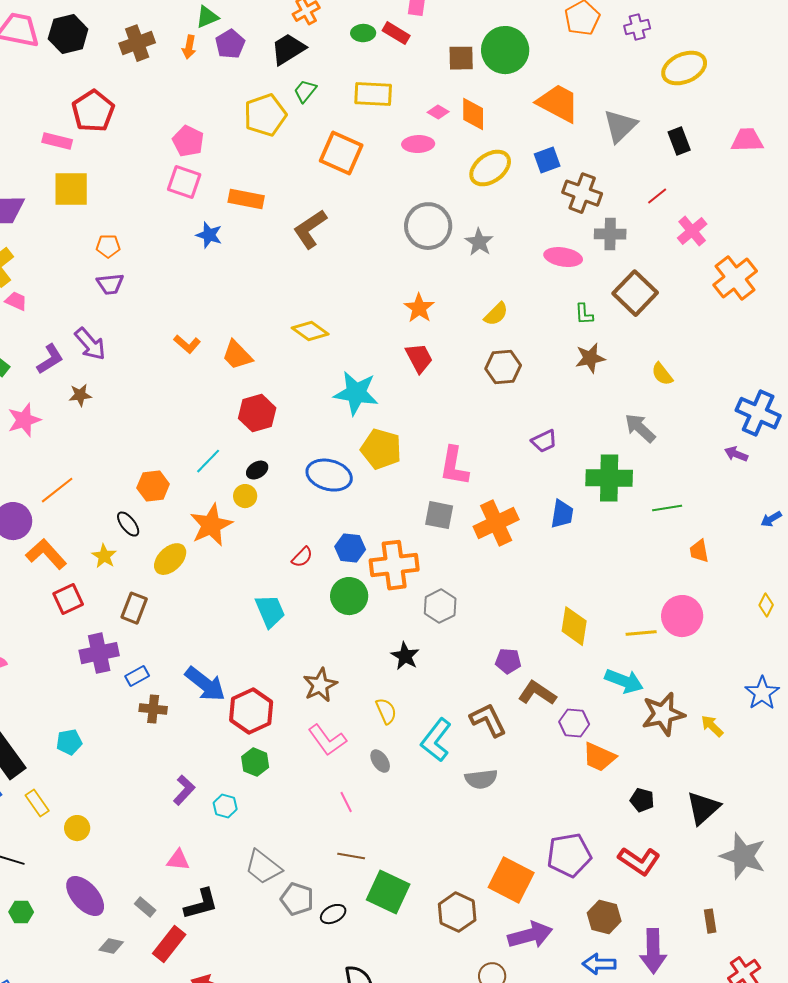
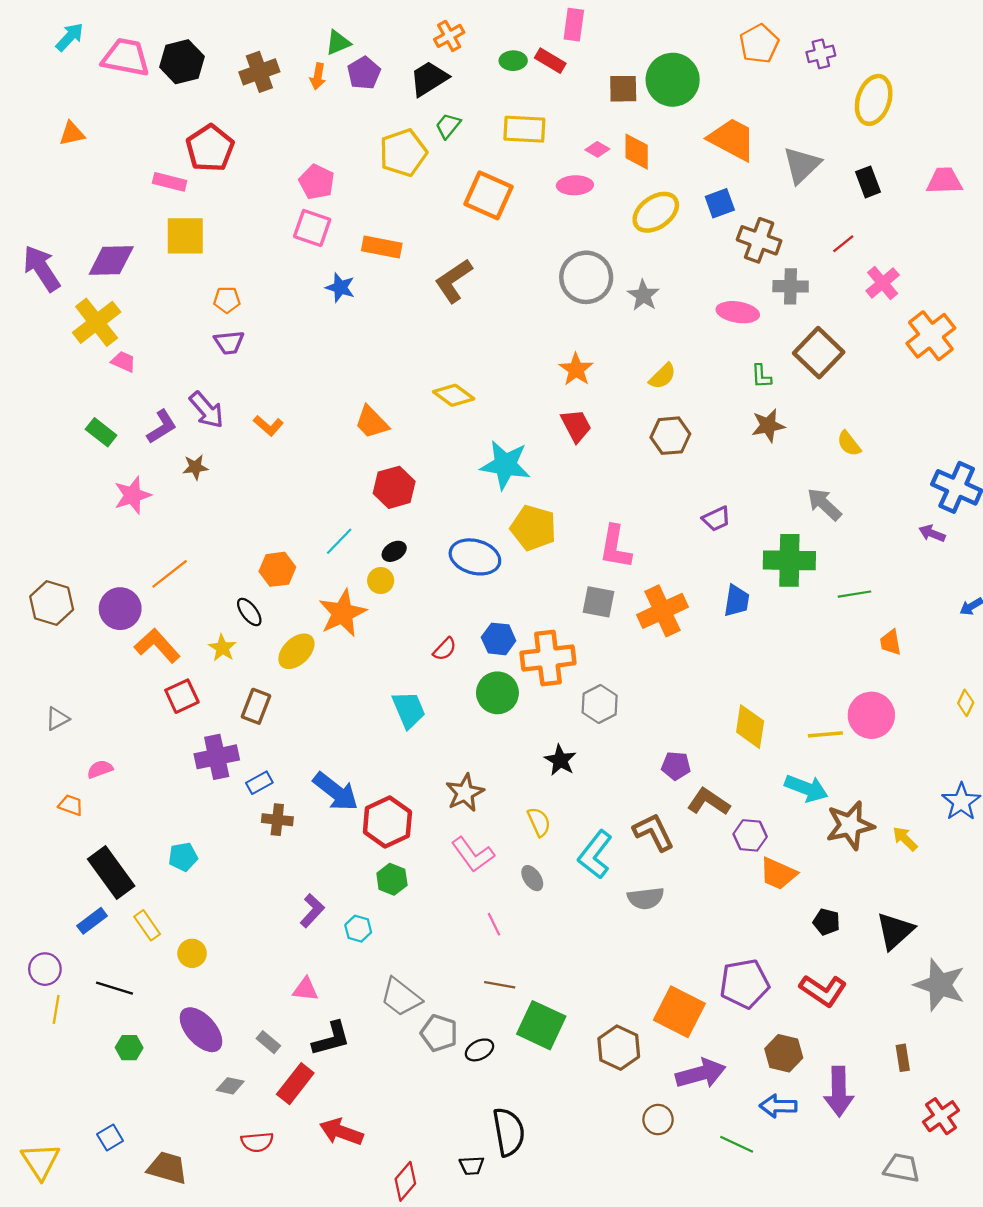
yellow ellipse: (684, 68) -> (874, 100), turned -48
orange L-shape: (187, 344) -> (268, 426), moved

